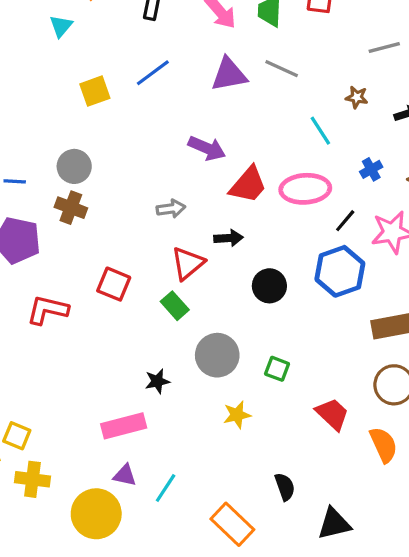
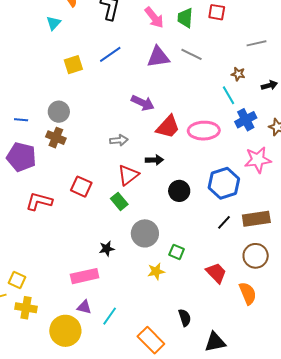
cyan line: (320, 131) -> (228, 95), moved
blue cross: (371, 169) -> (246, 120), size x1.5
black line: (345, 221) -> (224, 222), moved
green square: (277, 369) -> (177, 252), moved

